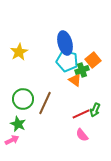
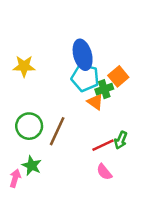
yellow star: (19, 52) -> (24, 66), turned 30
green star: (18, 124) -> (32, 166), moved
pink arrow: (12, 140) -> (15, 178), turned -48

